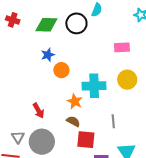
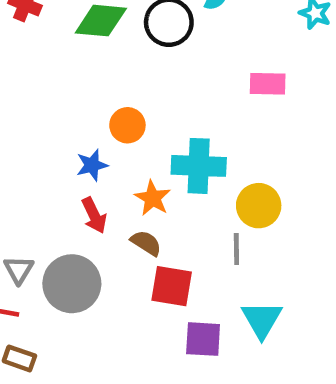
blue star: (48, 55) -> (92, 165), moved
yellow circle: (127, 80) -> (259, 206), moved
red arrow: (39, 111) -> (94, 215), moved

